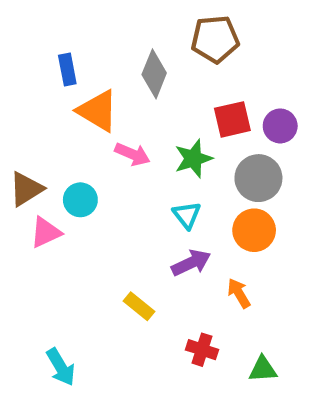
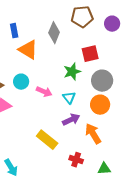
purple circle: (280, 126) -> (112, 24), moved
pink arrow: (132, 154) -> (44, 92), moved
cyan circle: (80, 200) -> (21, 82), moved
orange arrow: (239, 293) -> (93, 134), size x1.5
yellow rectangle: (139, 306) -> (47, 140), size x1.5

